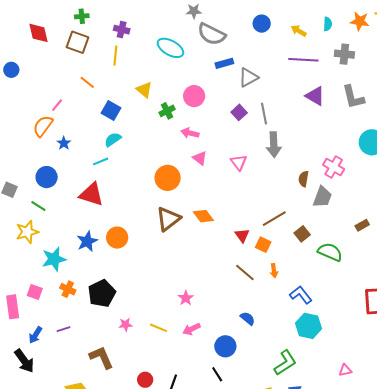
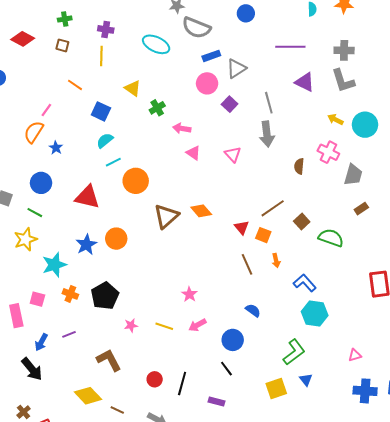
yellow arrow: (299, 31) -> (335, 120), moved
red diamond: (39, 33) -> (23, 39), turned -45
brown square: (78, 42) -> (62, 45), size x0.6
gray cross: (344, 54) -> (344, 50), moved
pink circle: (194, 96) -> (207, 83), moved
gray line: (264, 114) -> (269, 103), moved
cyan line: (101, 161) -> (113, 162), moved
orange circle: (168, 178) -> (136, 181), moved
gray trapezoid: (322, 197) -> (353, 175), moved
brown line: (245, 272) -> (247, 264), turned 30

